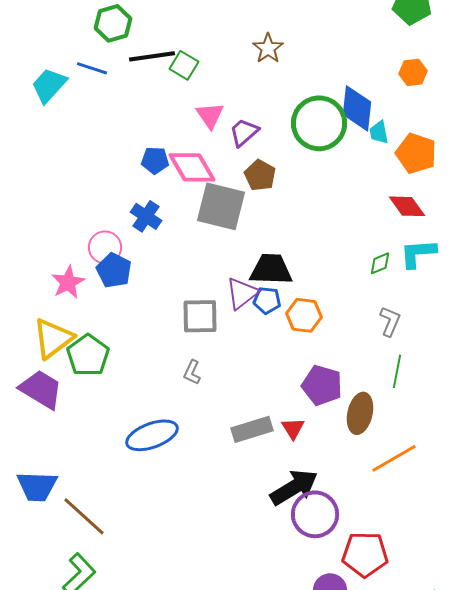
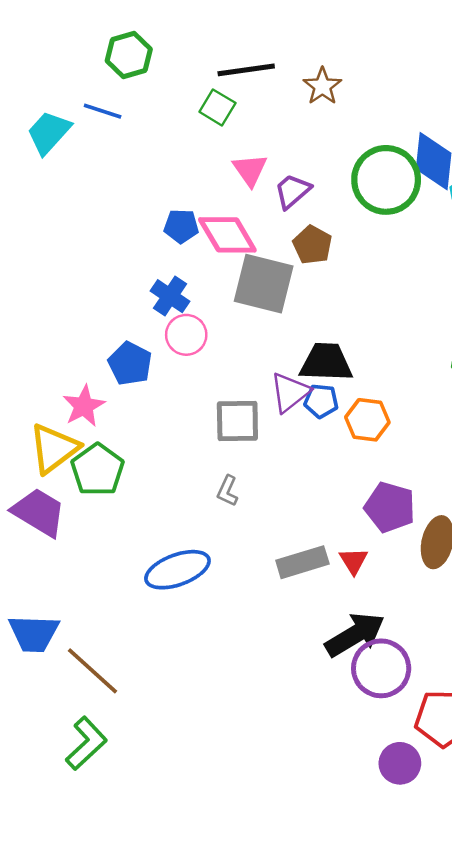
black line: (152, 56) -> (246, 70), moved
pink circle: (105, 247) -> (186, 335), moved
pink star: (68, 282) -> (84, 406), moved

